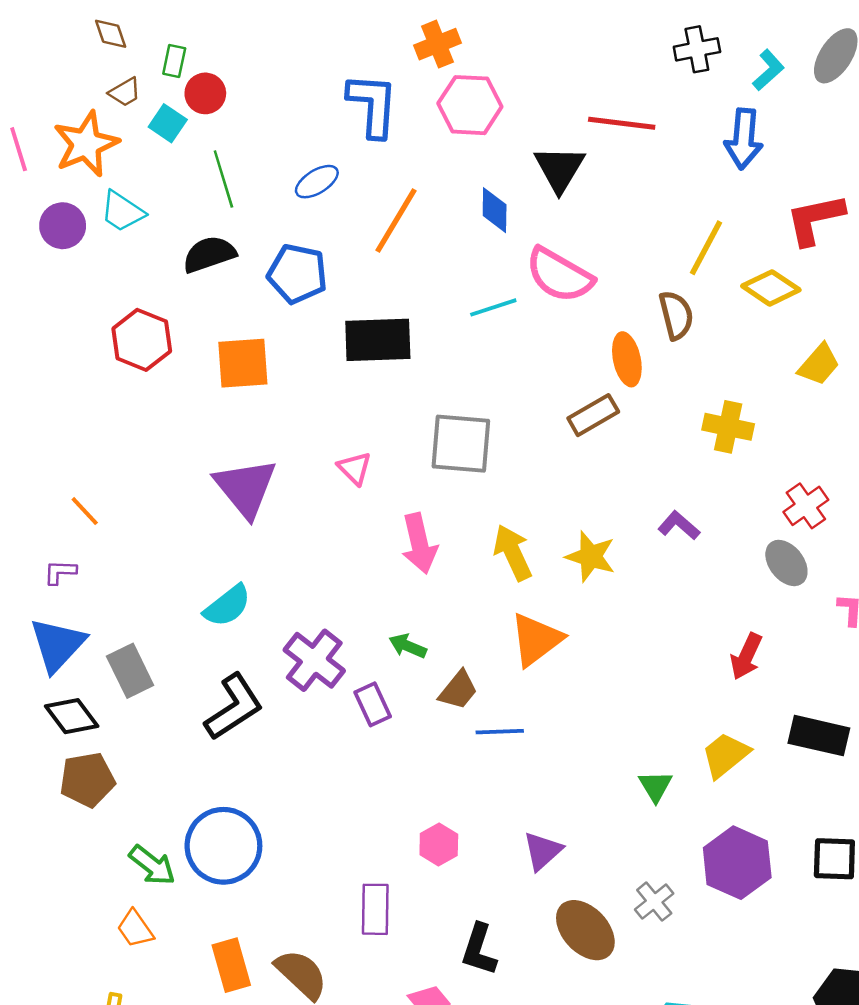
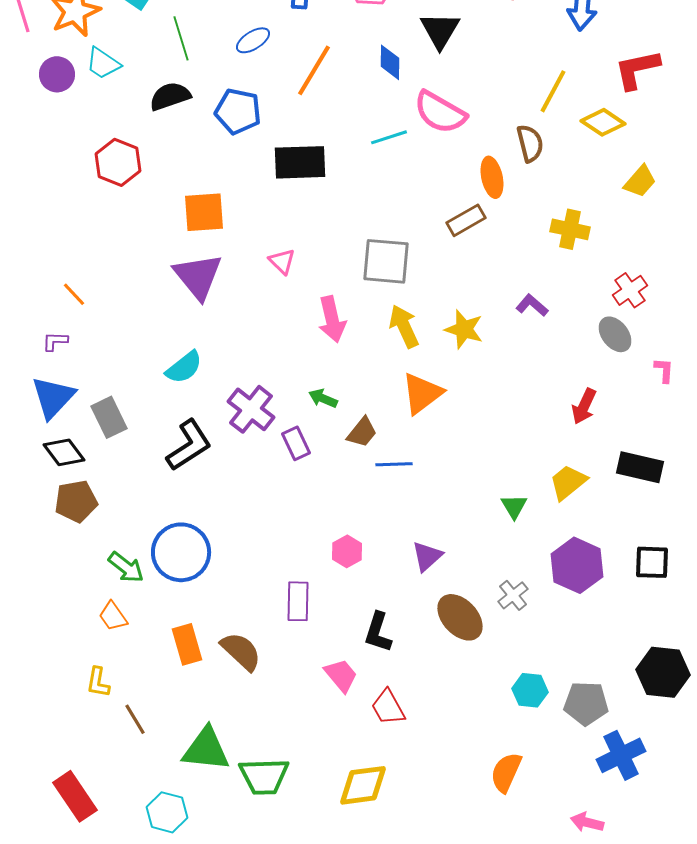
orange square: (243, 363) -> (204, 212), moved
gray square: (461, 444) -> (386, 261), moved

